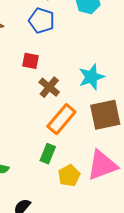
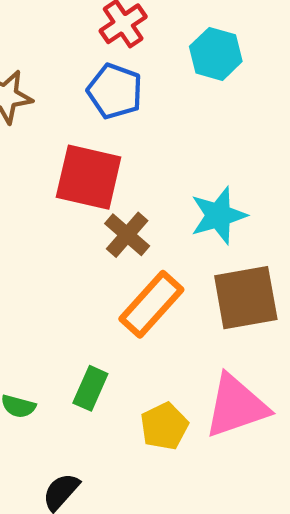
red square: (31, 61) -> (89, 177), size x1.8
green rectangle: (48, 154) -> (90, 388), moved

